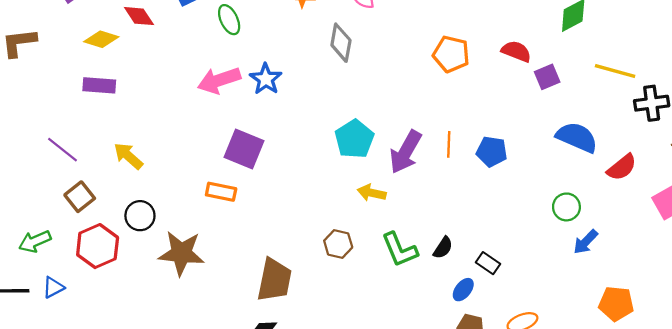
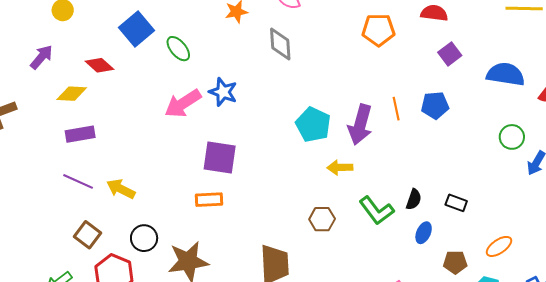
purple square: (547, 77) -> (450, 54), moved
purple line: (63, 150) -> (78, 181), moved
blue ellipse: (463, 290) -> (424, 233), moved

